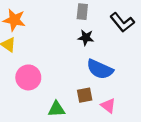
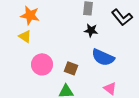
brown square: (85, 95) -> (71, 68), moved, turned 32

